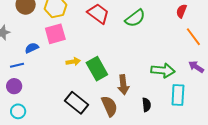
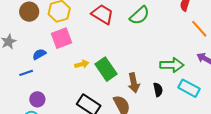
purple circle: (14, 86) -> (37, 99), moved
cyan rectangle: (178, 95) -> (189, 88), turned -60
black semicircle: (146, 105) -> (158, 90), moved

